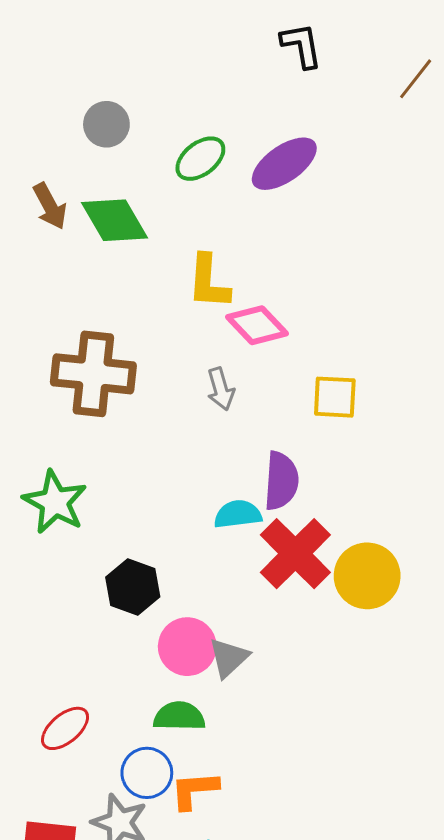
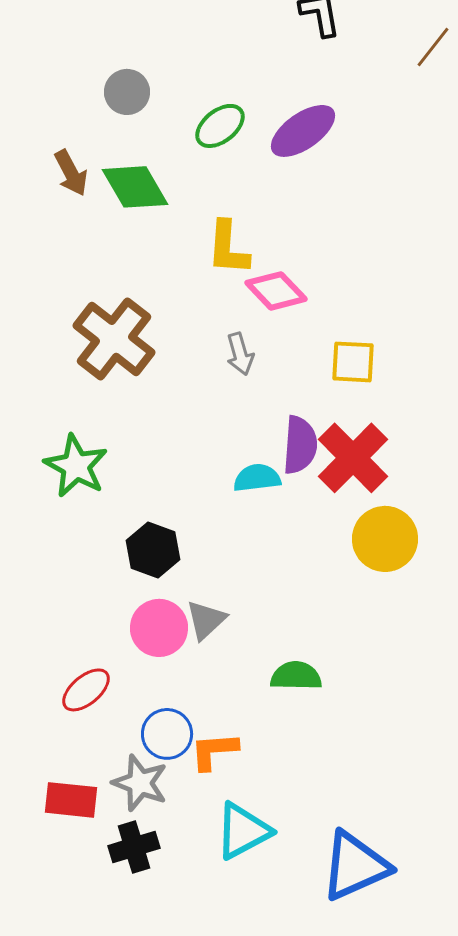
brown cross: (93, 374) -> (114, 339), turned 32
red cross: (295, 554) -> (353, 458), moved
pink circle: (187, 647) -> (159, 628), moved
gray triangle: (229, 658) -> (206, 620), moved
green semicircle: (179, 716) -> (296, 676), moved

